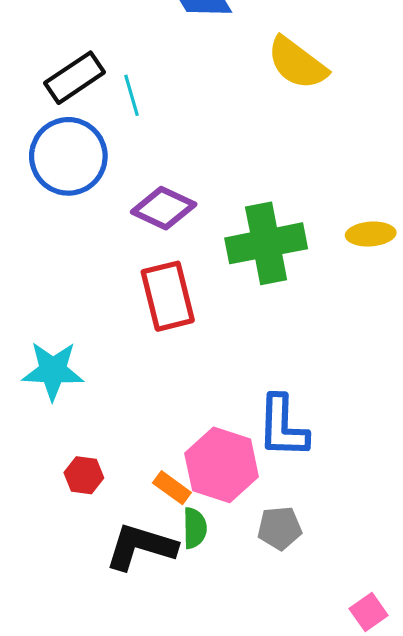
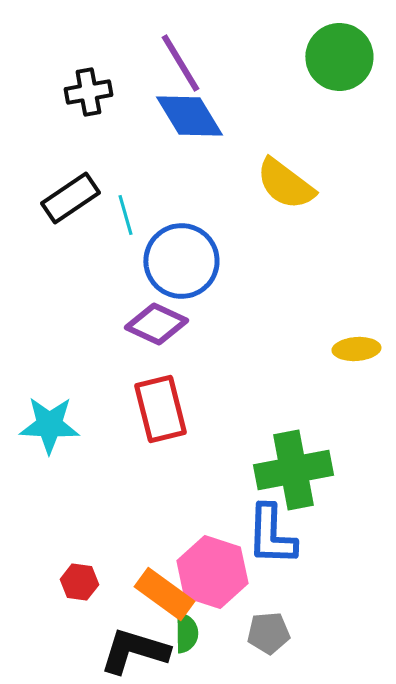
blue circle: (68, 156) -> (181, 261), moved
green cross: (266, 243) -> (293, 470), moved
cyan star: (53, 371) -> (49, 425), moved
orange rectangle: (172, 488) -> (164, 594), size x1.6

